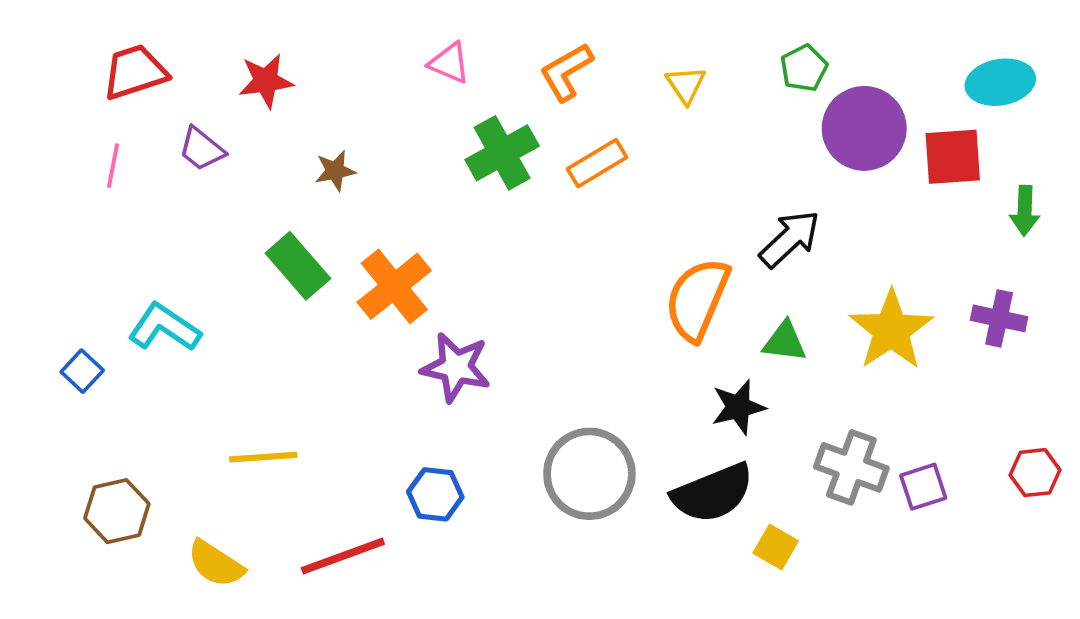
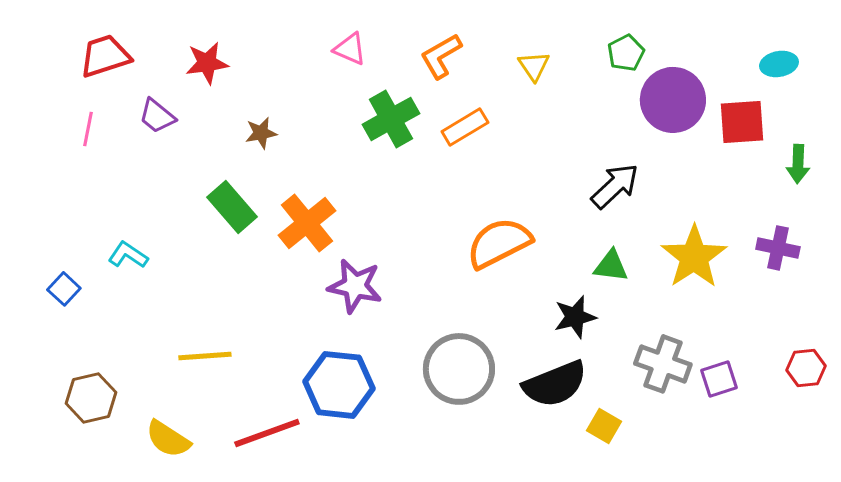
cyan ellipse: (1000, 82) -> (779, 64), size x0.7
orange semicircle: (697, 299) -> (499, 243), moved, turned 40
cyan L-shape: (164, 327) -> (128, 255), size x0.7
blue hexagon: (435, 494) -> (339, 385), size x1.6

